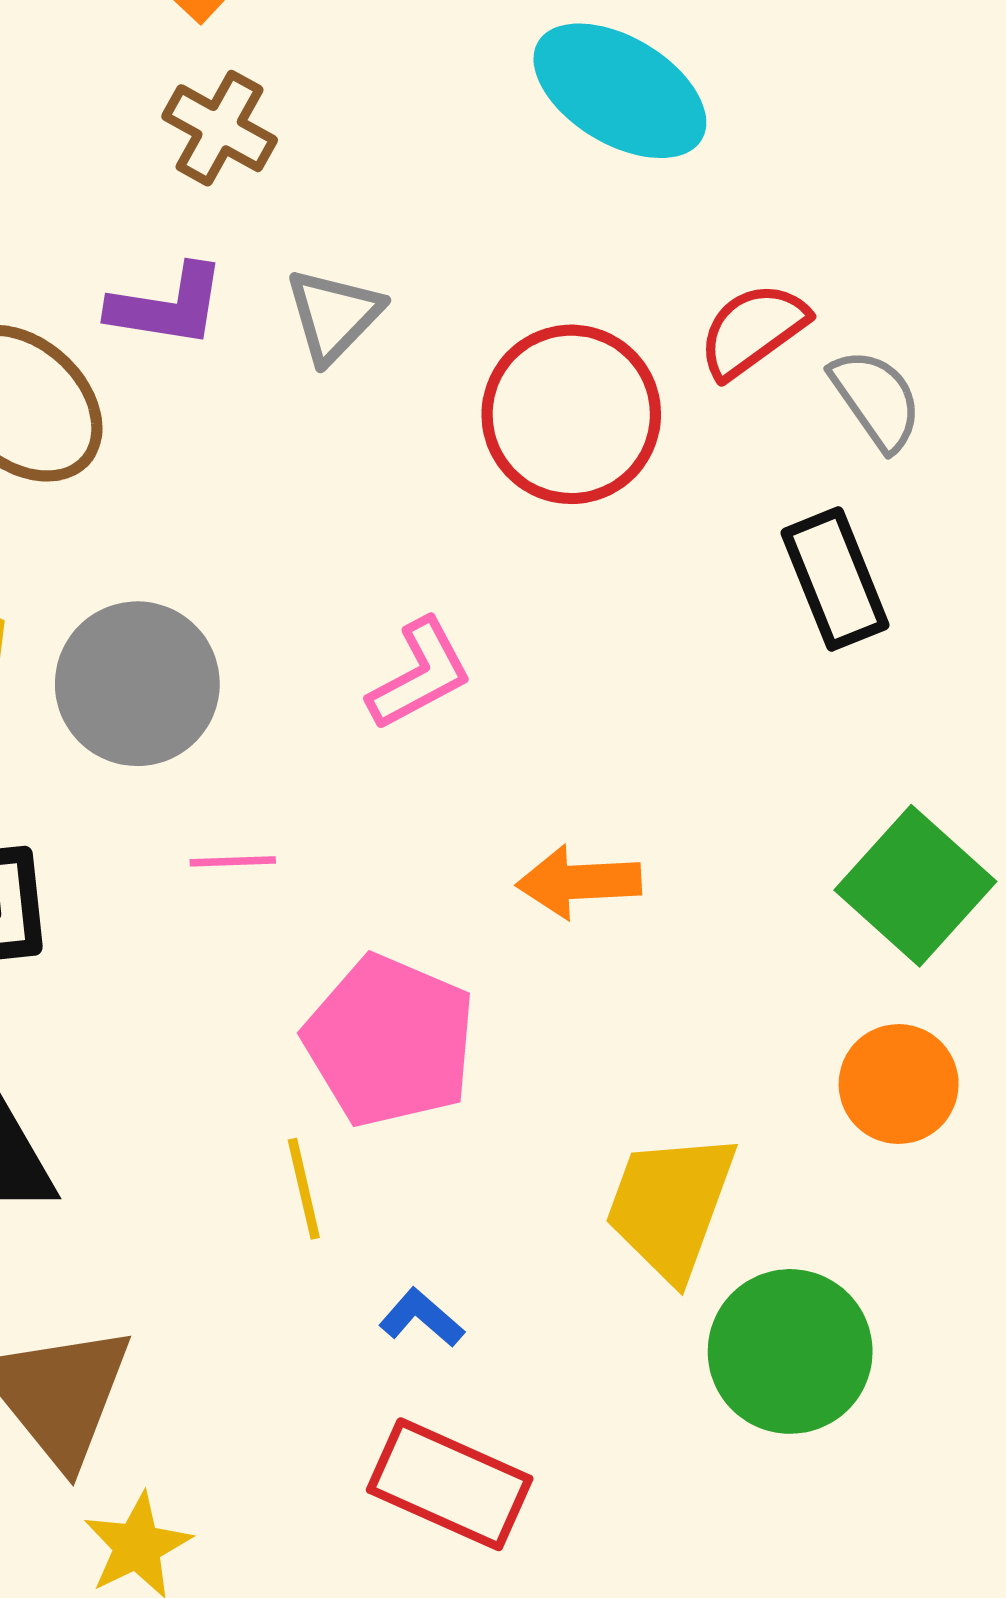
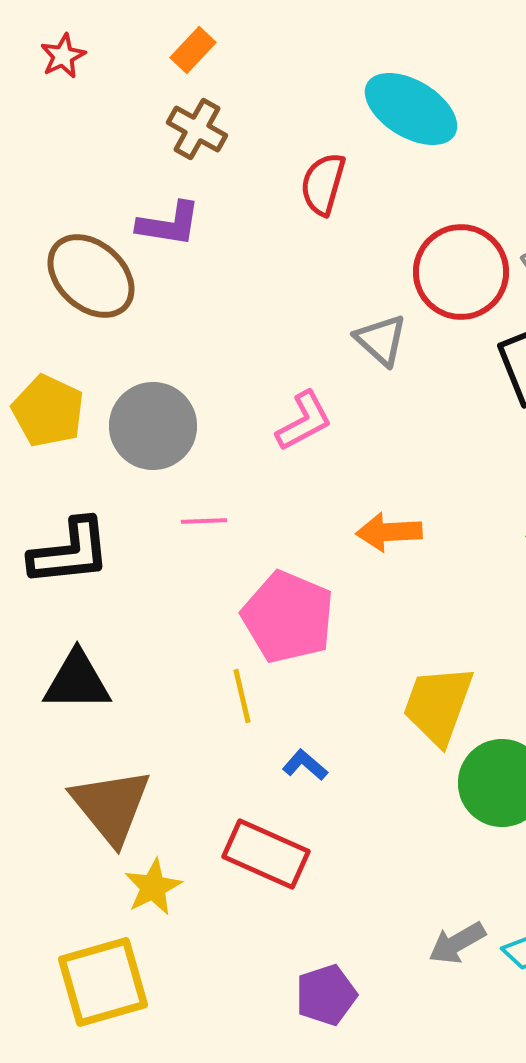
gray triangle: (334, 315) -> (381, 340), moved, turned -32
red semicircle: (753, 330) -> (323, 184), moved, turned -38
red circle: (571, 414) -> (461, 272), moved
red rectangle: (450, 1484) -> (266, 854), moved

